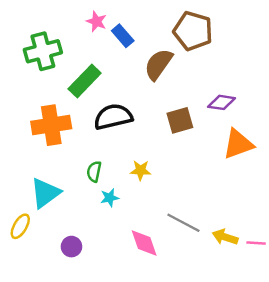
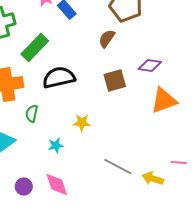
brown semicircle: (158, 64) -> (107, 39), moved, size x0.7
green semicircle: (94, 172) -> (32, 114), moved
pink diamond: (144, 243) -> (57, 185), moved
pink line: (256, 243) -> (179, 163), moved

